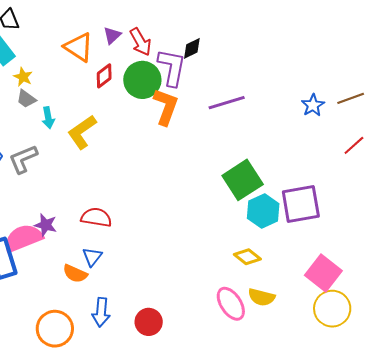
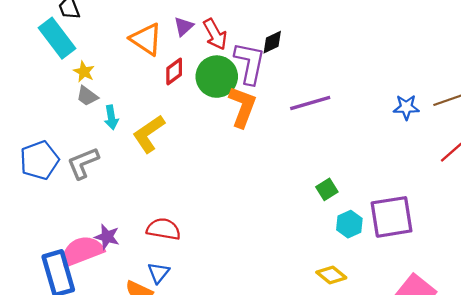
blue star: (313, 105) -> (406, 107), turned 30
green square: (243, 180) -> (327, 189), size x0.5
cyan hexagon: (263, 211) -> (349, 224), size x0.7

